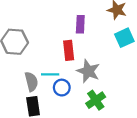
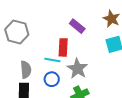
purple rectangle: (80, 24) -> (77, 26), turned -63
cyan line: (50, 74) -> (52, 60), moved

